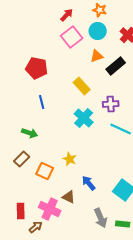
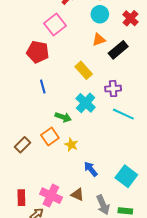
pink square: (72, 37) -> (55, 24), moved
green arrow: (30, 133) -> (63, 117), moved
orange square: (45, 171) -> (50, 136), moved, turned 30
brown triangle: (69, 197) -> (77, 195), moved

